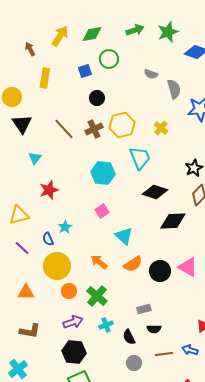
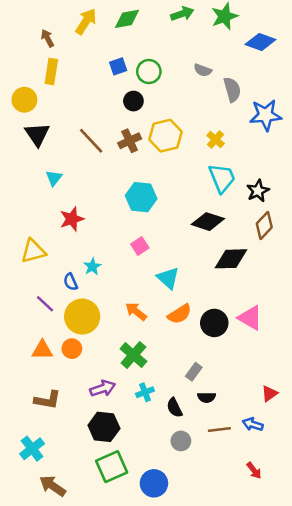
green circle: (109, 59) -> (149, 72), moved
yellow rectangle: (45, 78) -> (51, 72), moved
cyan trapezoid: (140, 158) -> (222, 178), moved
purple line: (22, 248) -> (45, 304), moved
orange circle: (69, 291) -> (72, 349), moved
gray rectangle: (144, 309) -> (194, 372), turned -40

